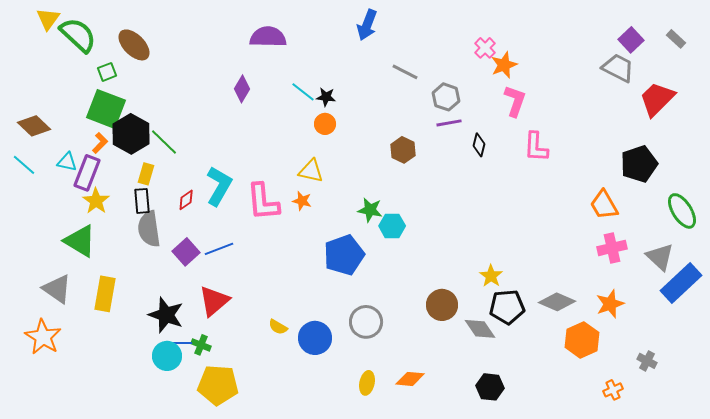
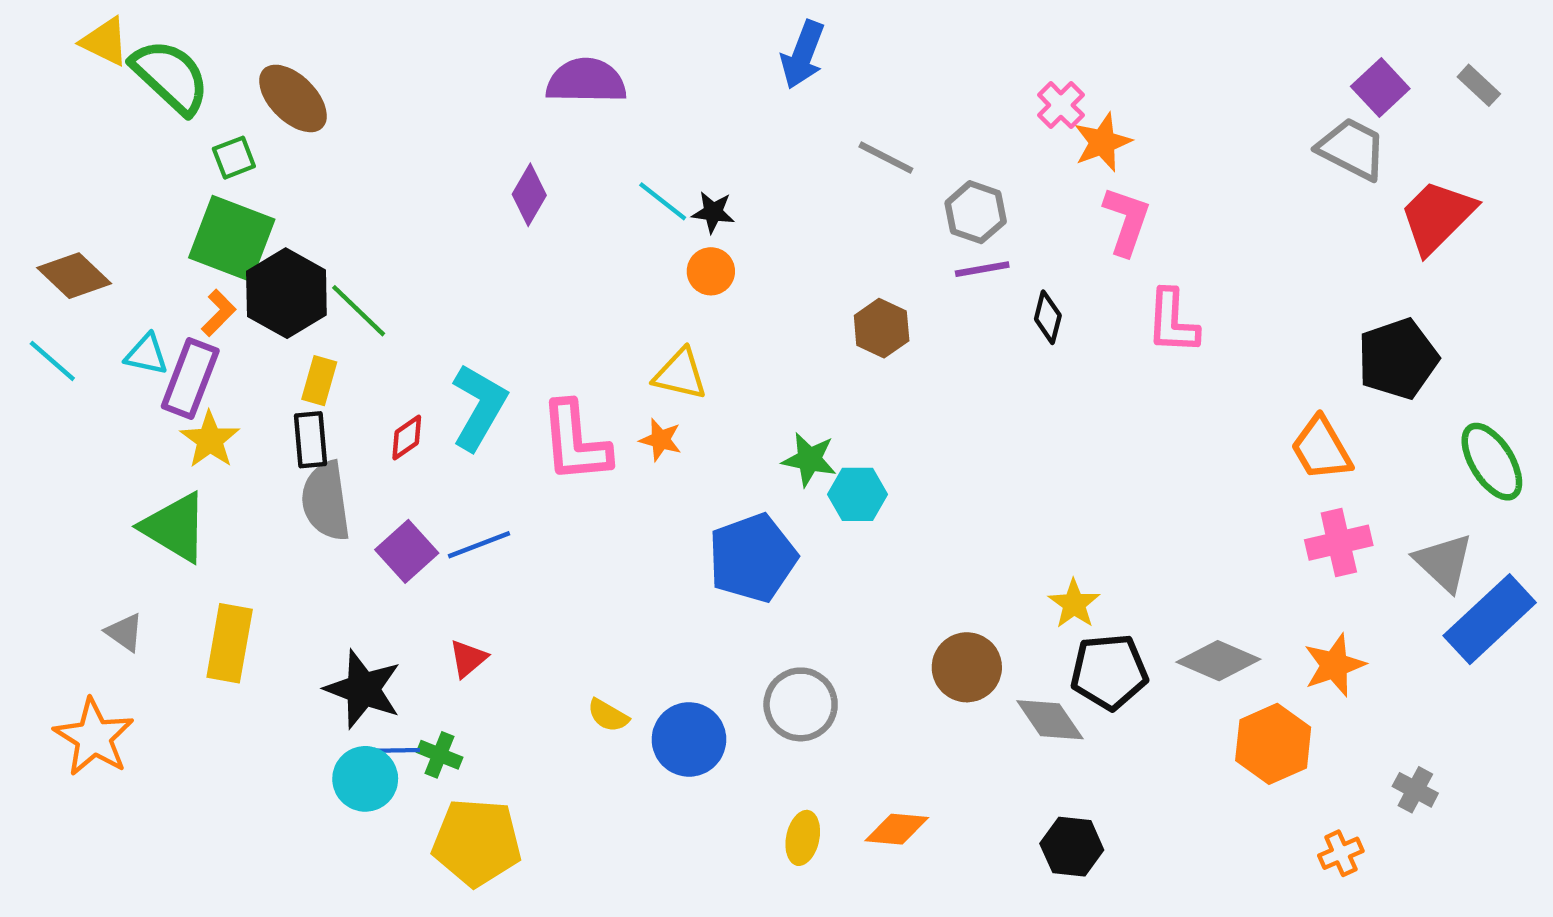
yellow triangle: (48, 19) -> (105, 42), turned -40
gray triangle: (57, 289) -> (125, 632), size x0.6
red triangle: (214, 301) -> (468, 659), size x0.6

